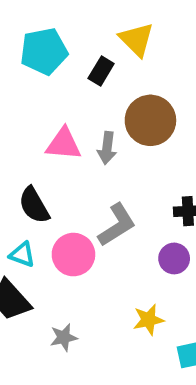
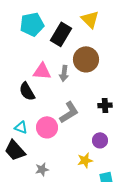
yellow triangle: (137, 39) -> (90, 19), moved
black rectangle: (101, 71) -> (61, 34), size x1.6
black semicircle: (34, 205) -> (27, 91), moved
purple circle: (174, 258) -> (100, 140), moved

